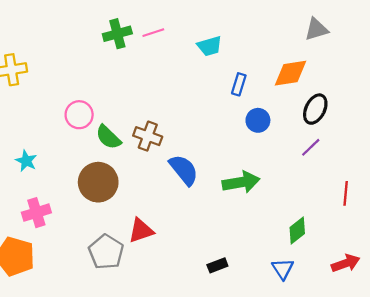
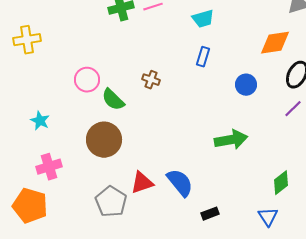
blue rectangle: (239, 84) -> (203, 57), moved
brown cross: (148, 136) -> (151, 80), moved, size x0.7
blue semicircle: (184, 170) -> (180, 183), moved

